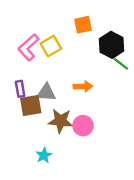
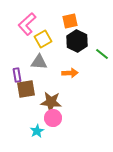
black hexagon: (112, 45) -> (77, 41), moved
pink L-shape: (28, 47) -> (27, 24), moved
gray triangle: (46, 92) -> (39, 62), moved
pink circle: (83, 126) -> (53, 118), moved

